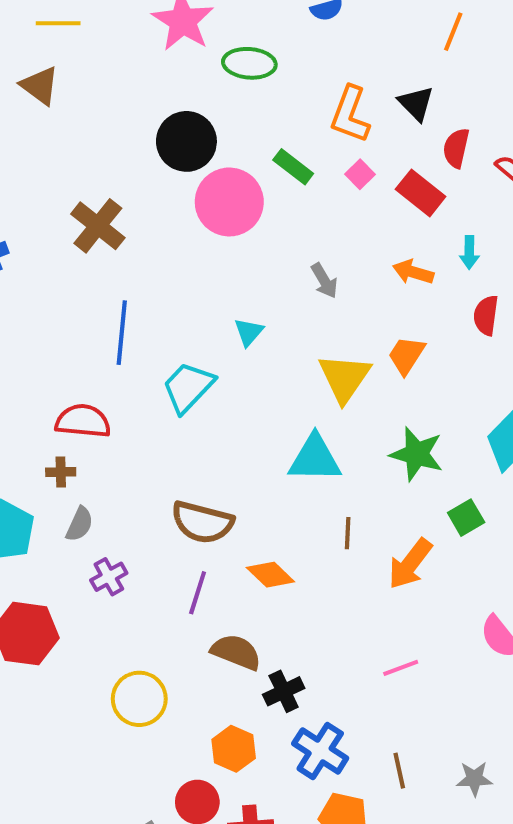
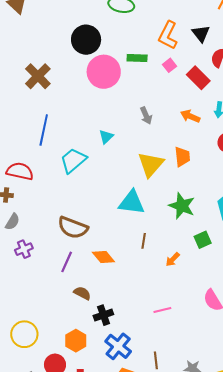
green rectangle: (293, 167) -> (137, 58), turned -42
orange trapezoid: (406, 355) -> (182, 157), turned 135
orange arrow: (410, 564) -> (173, 259), size x0.6
brown semicircle: (236, 652) -> (82, 293), size x0.7
yellow circle: (139, 699) -> (24, 334), moved

